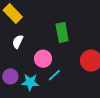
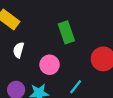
cyan line: (54, 75) -> (76, 87), moved

